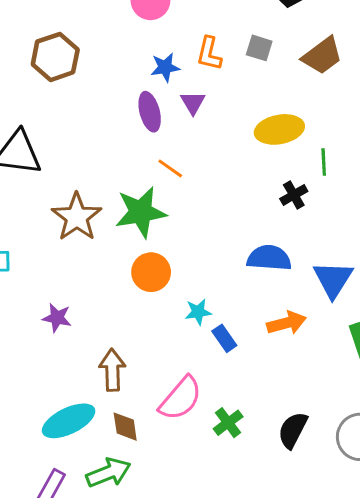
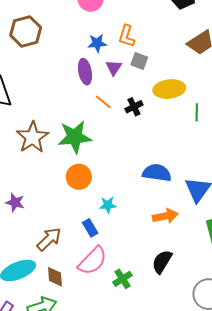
gray square: (259, 48) -> (139, 61), moved
orange line: (170, 168) -> (103, 102), moved
black cross: (294, 195) -> (134, 107), moved
blue rectangle: (224, 338) -> (90, 228), moved
brown arrow: (112, 370) -> (49, 239), turned 44
black semicircle: (293, 430) -> (162, 262), moved

